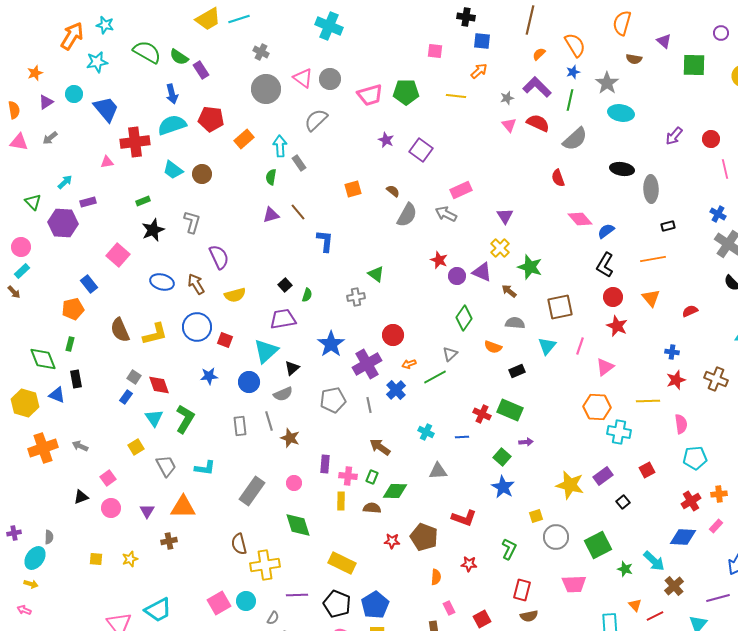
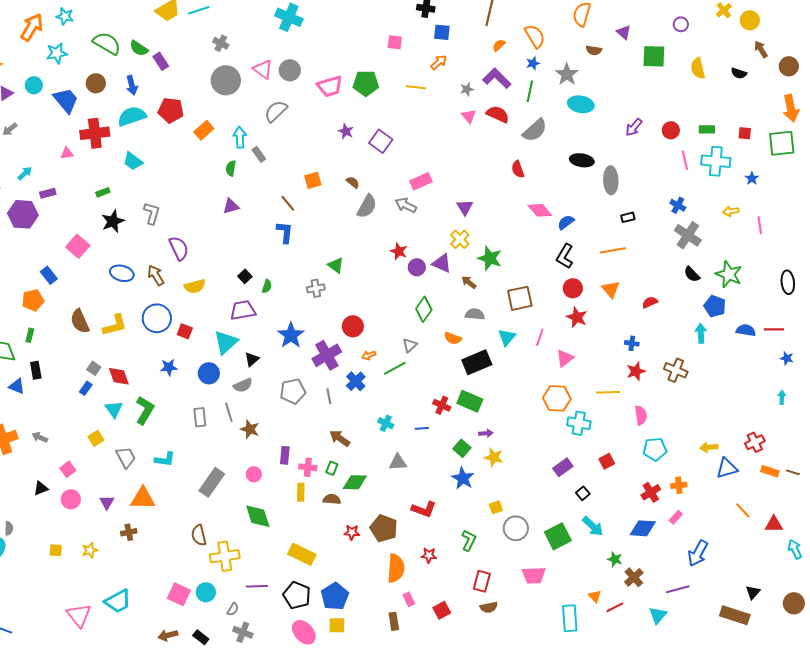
brown circle: (202, 174) -> (96, 83), moved
brown line: (298, 212) -> (288, 203), moved
black rectangle: (517, 371) -> (477, 362), size x1.8
yellow star: (570, 485) -> (494, 457), moved, size x0.7
cyan arrow: (654, 561) -> (593, 526), moved
green star: (625, 569) -> (615, 559), moved
orange semicircle: (436, 577) -> (396, 568), size x1.8
pink square: (219, 603) -> (179, 594), turned -35

